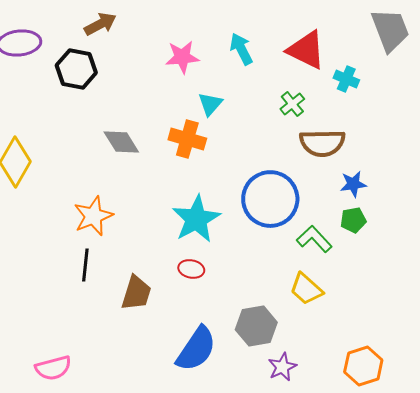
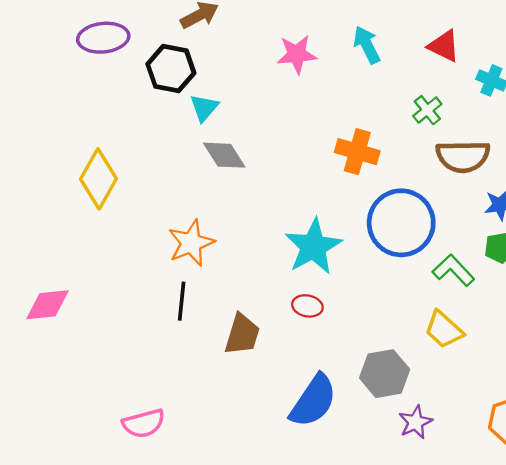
red triangle: (306, 50) -> (444, 46), size x0.7
cyan triangle: (210, 104) -> (204, 108), moved
orange cross: (187, 139) -> (357, 152), moved

